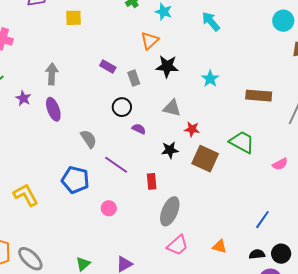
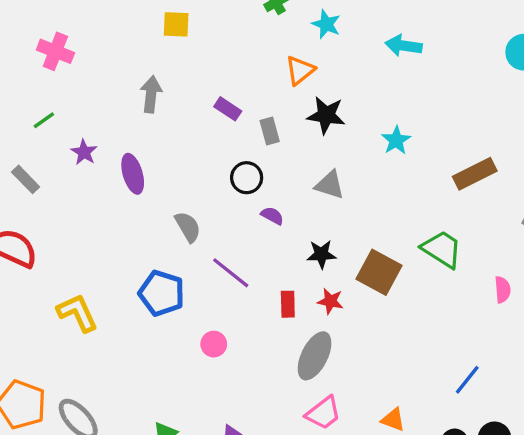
cyan arrow: (211, 21) -> (404, 46), turned -45
gray arrow: (52, 74) -> (151, 94), moved
brown rectangle: (259, 96) -> (475, 174), turned -35
red star: (192, 129) -> (330, 301), moved
pink semicircle: (280, 164) -> (503, 290), turned -70

